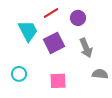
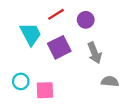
pink square: (58, 81) -> (45, 90), moved

